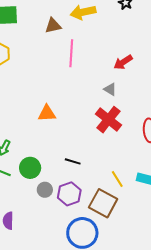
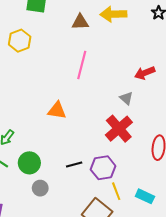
pink line: (71, 53) -> (82, 65), moved
black line: (73, 161) -> (74, 165), turned -42
purple hexagon: (69, 194) -> (103, 168), moved

